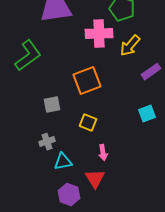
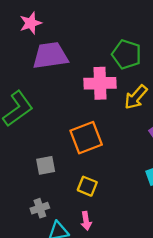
pink arrow: (103, 153) -> (86, 221), moved

